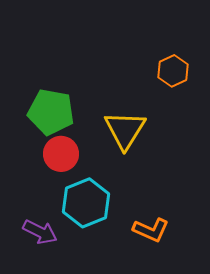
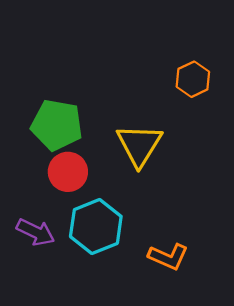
purple arrow: (40, 232) -> (36, 232), moved

